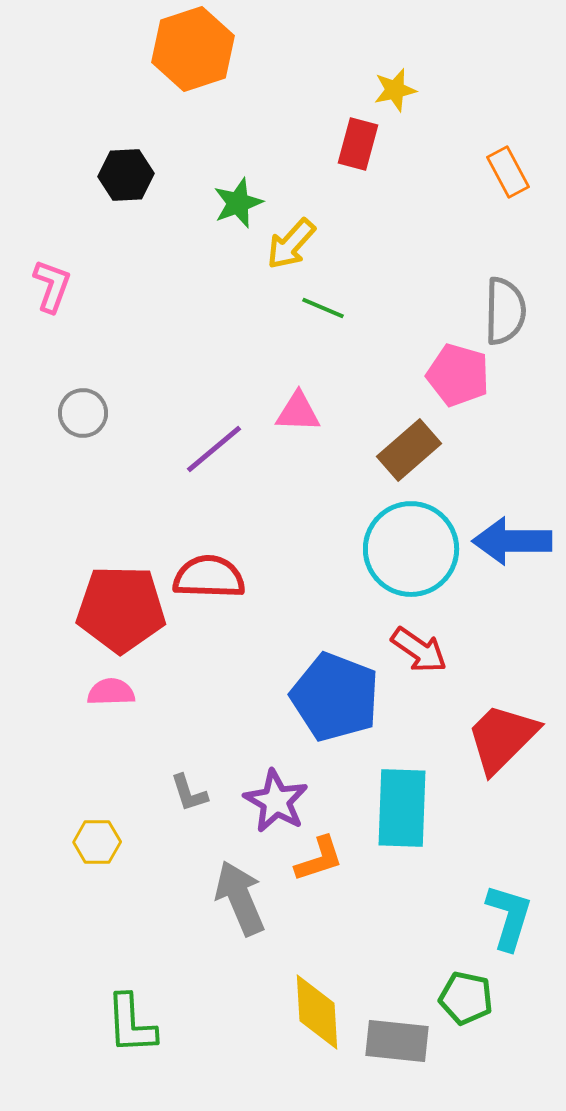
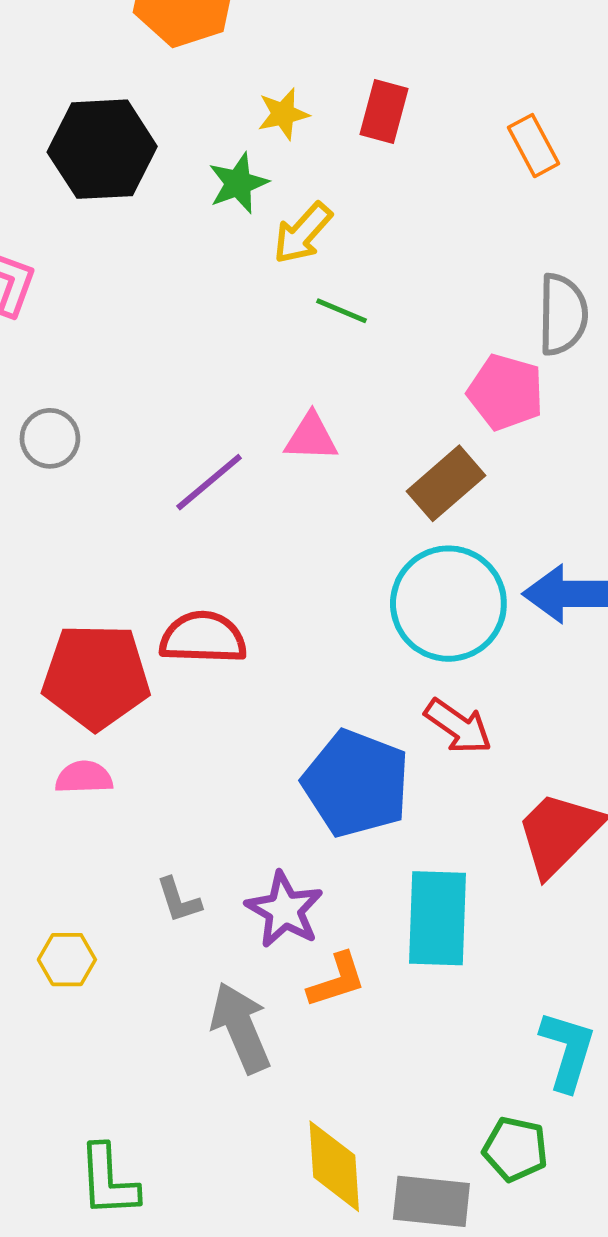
yellow star: (395, 90) -> (283, 114), moved
orange rectangle: (508, 172) -> (534, 146), moved
black hexagon: (126, 175) -> (102, 149), size x1.6

